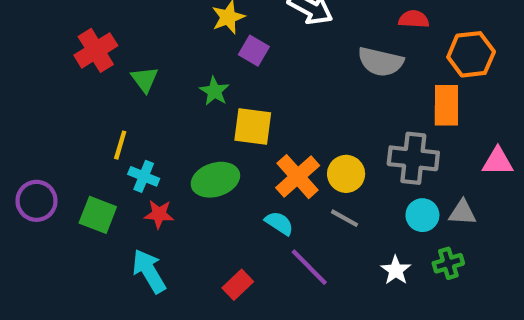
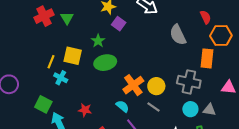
red semicircle: (414, 19) -> (206, 17), moved, turned 56
gray semicircle: (381, 62) -> (178, 35), turned 45
green triangle: (145, 79) -> (67, 18), moved
yellow square: (253, 127) -> (73, 56), moved
green ellipse: (215, 180) -> (105, 63), moved
red star: (159, 214) -> (85, 110), moved
green square: (98, 215) -> (43, 104), moved

